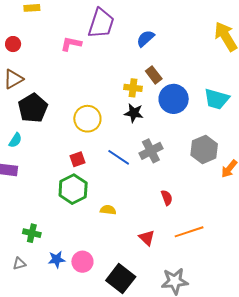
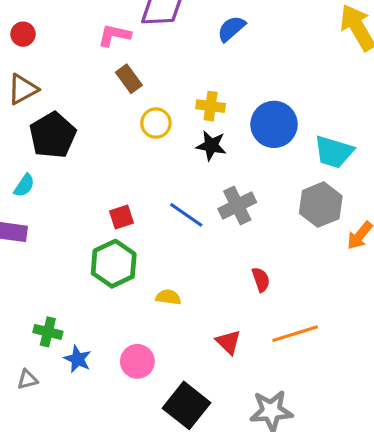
brown rectangle: (154, 75) -> (129, 79), moved
cyan trapezoid: (217, 99) -> (334, 152), moved
yellow circle: (87, 119) -> (156, 123), moved, size x0.7
blue star: (57, 259) -> (78, 359), moved, turned 30
pink circle: (82, 262) -> (137, 361), moved

